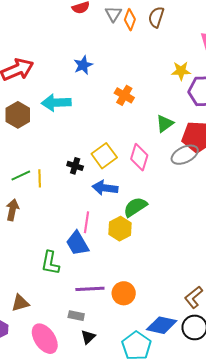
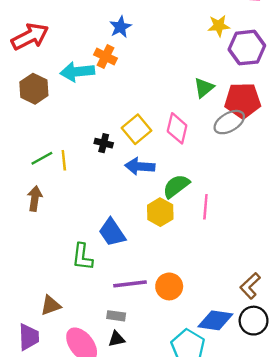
blue star: (83, 65) -> (120, 27), moved
orange cross: (124, 95) -> (106, 56), moved
pink line: (87, 222) -> (205, 207), moved
black triangle: (88, 337) -> (116, 339), moved, turned 35

